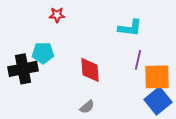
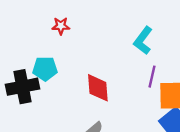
cyan L-shape: (130, 28) -> (143, 41), turned 120

